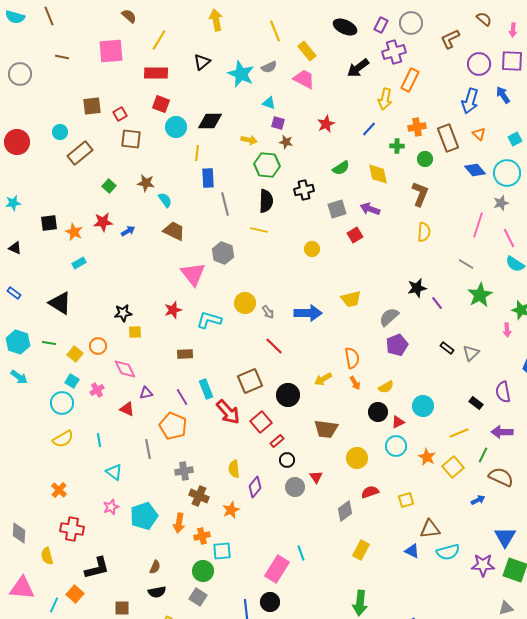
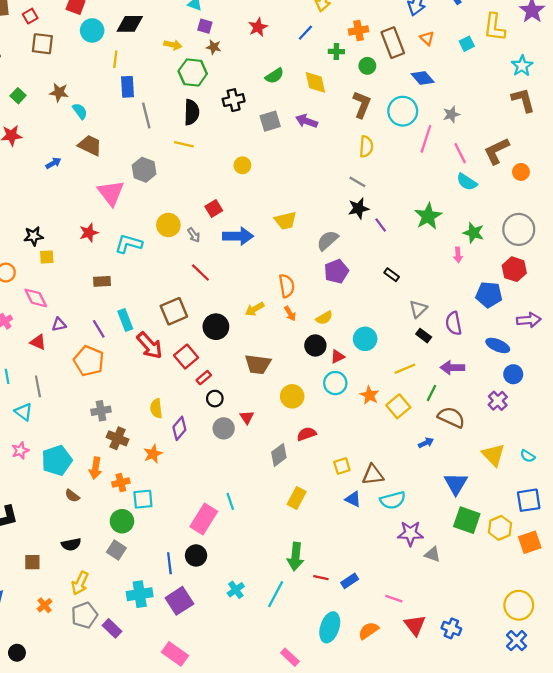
cyan circle: (507, 173) -> (403, 111), moved
blue arrow: (128, 231) -> (53, 163), moved
red square: (355, 235) -> (214, 208), moved
gray line: (466, 264) -> (357, 182), moved
gray triangle: (471, 353) -> (418, 309), moved
gray line: (148, 449) -> (38, 386), moved
yellow square: (406, 500) -> (342, 466), moved
purple star: (483, 565) -> (410, 533), moved
brown semicircle: (155, 567) -> (72, 496), moved, turned 104
gray triangle: (506, 608) -> (433, 554), moved, turned 35

